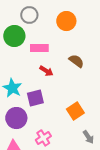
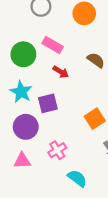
green circle: (14, 36) -> (23, 54), moved
pink rectangle: (39, 48) -> (53, 45), turned 30

